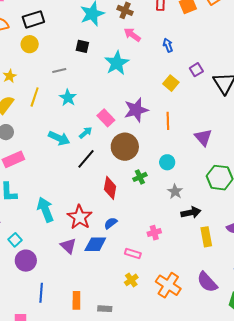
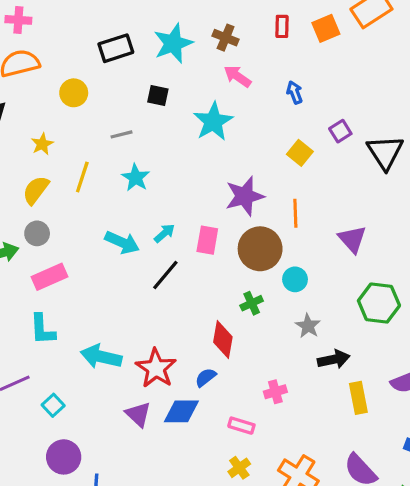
black rectangle: (33, 19) -> (116, 48), moved
pink rectangle: (106, 118) -> (207, 240), moved, turned 54
brown circle: (125, 147) -> (260, 249), moved
red diamond: (110, 188) -> (223, 339), moved
cyan arrow: (45, 210) -> (101, 357), turned -55
purple circle: (26, 261) -> (64, 457), moved

